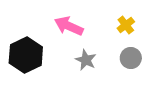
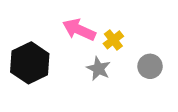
yellow cross: (126, 25) -> (113, 40), moved

